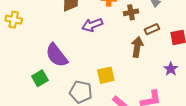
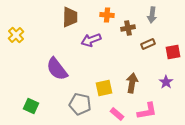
yellow cross: (14, 20) -> (16, 35), turned 35
brown arrow: (137, 47) -> (132, 83), moved
green square: (40, 78) -> (31, 106), moved, turned -35

